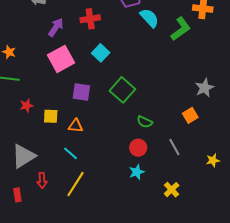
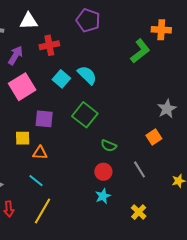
cyan semicircle: (149, 18) -> (87, 75), moved
yellow square: (51, 116) -> (23, 138), moved

